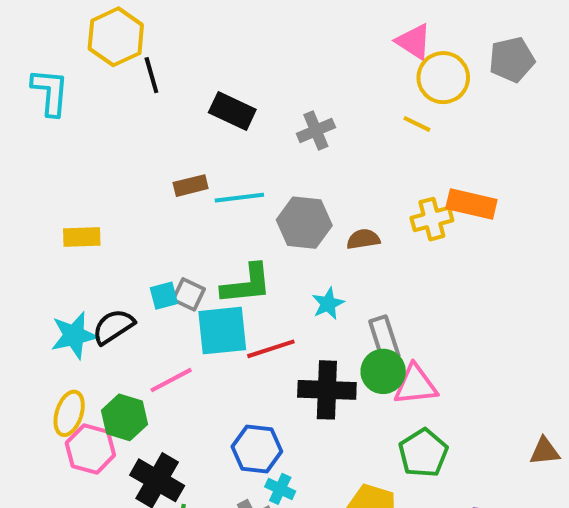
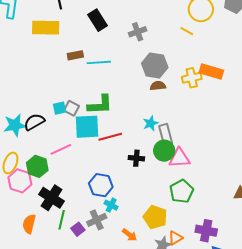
black rectangle: (232, 111) -> (97, 20), turned 30
gray hexagon: (304, 223) -> (155, 65), moved
yellow rectangle: (82, 237) -> (46, 28), moved, size x1.5
cyan star: (328, 304) -> (151, 123), moved
black cross: (327, 390) -> (136, 158), size x0.6

